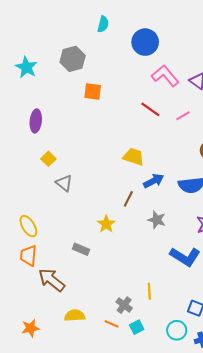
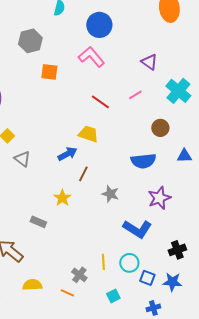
pink L-shape: (165, 76) -> (91, 57), moved
red line: (150, 109) -> (100, 102), moved
blue arrow: (154, 181) -> (67, 154), moved
cyan square: (137, 327) -> (113, 296), moved
cyan circle: (177, 330) -> (129, 263), moved

